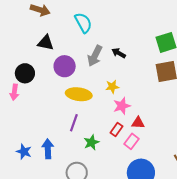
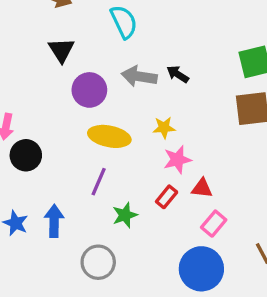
black triangle: (46, 43) -> (61, 50), turned 42
gray arrow: (95, 56) -> (139, 76), turned 70
black circle: (25, 73) -> (26, 155), moved
pink rectangle: (131, 141) -> (214, 224), moved

